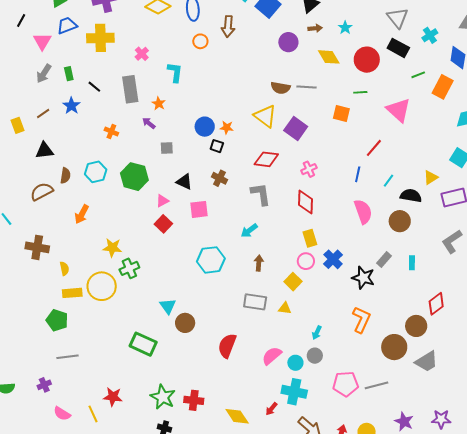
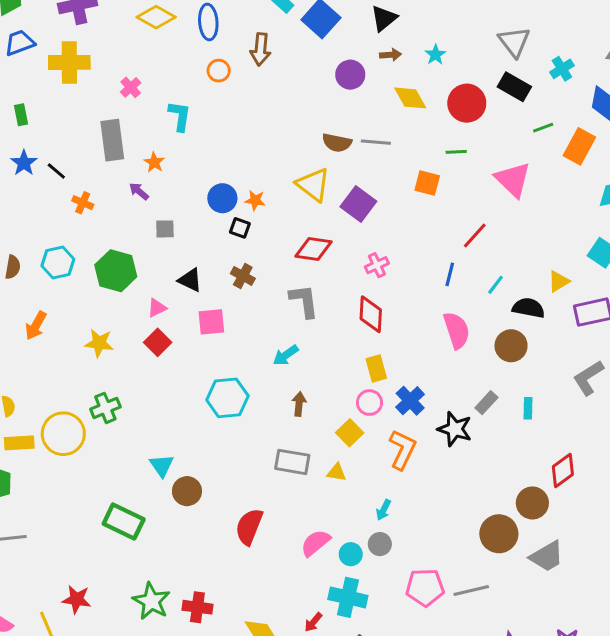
black line: (94, 87) -> (56, 171), moved
yellow star: (112, 248) -> (99, 343), moved
orange L-shape: (361, 320) -> (402, 450), moved

